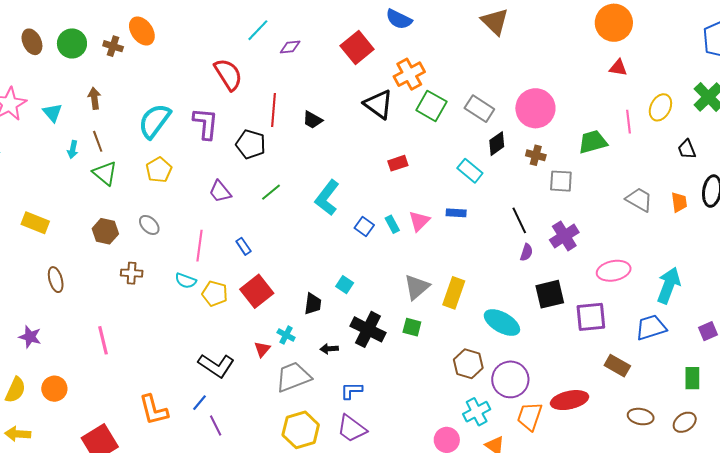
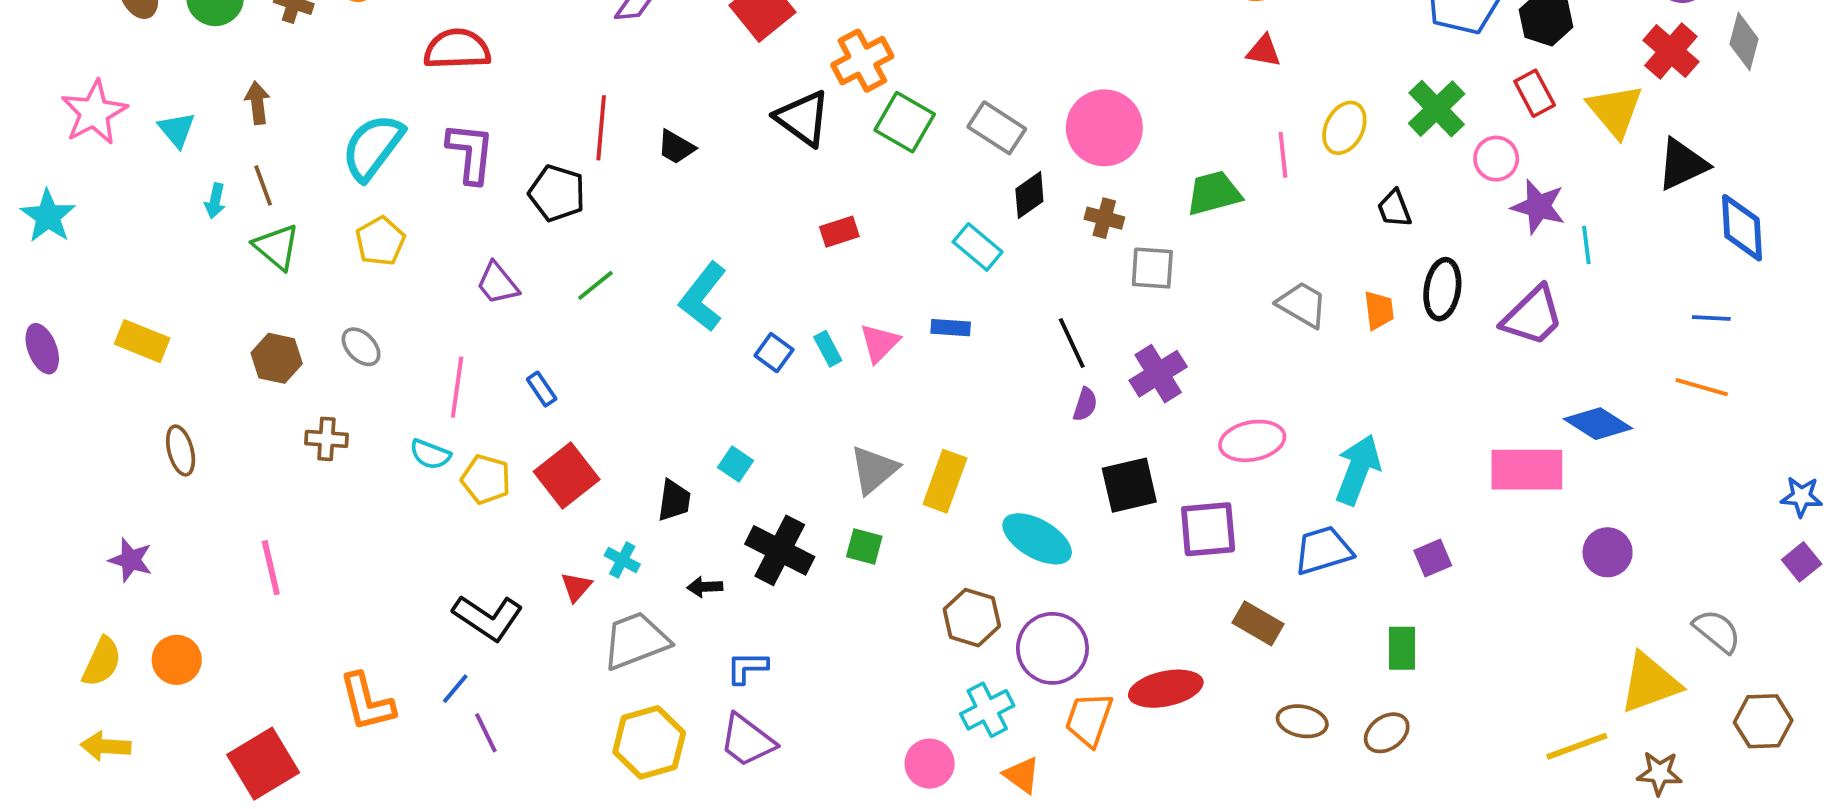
red semicircle: (228, 74) -> (457, 49), moved, turned -60

